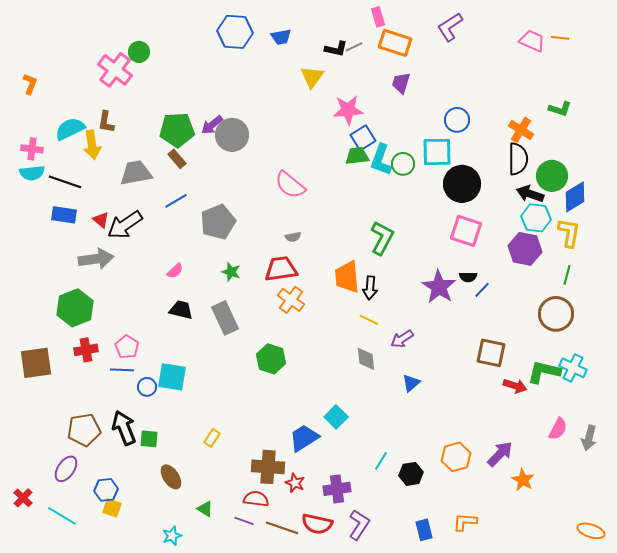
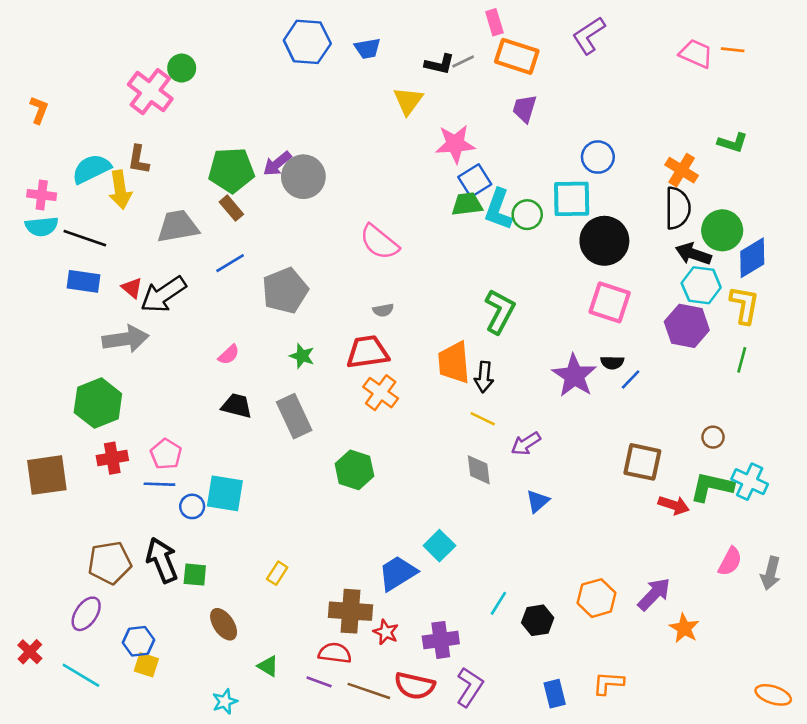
brown circle: (556, 314) -> (713, 437), moved, size x0.5

